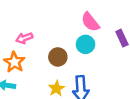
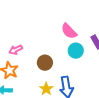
cyan circle: (86, 44) -> (76, 51), moved

